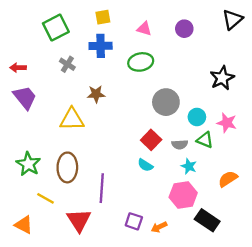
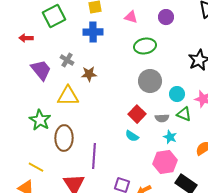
green ellipse: (141, 62) -> (145, 46), moved
gray cross: (67, 64) -> (67, 60), moved
red arrow: (18, 68) -> (26, 38), moved
purple trapezoid: (25, 97) -> (41, 70), moved
green star: (28, 164) -> (40, 120), moved
yellow line: (46, 198) -> (36, 167), moved

